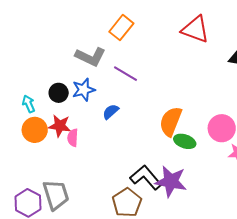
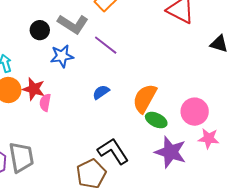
black circle: (59, 93) -> (40, 30), moved
blue semicircle: (111, 112) -> (101, 92), moved
purple star: (171, 181) -> (171, 152), moved

